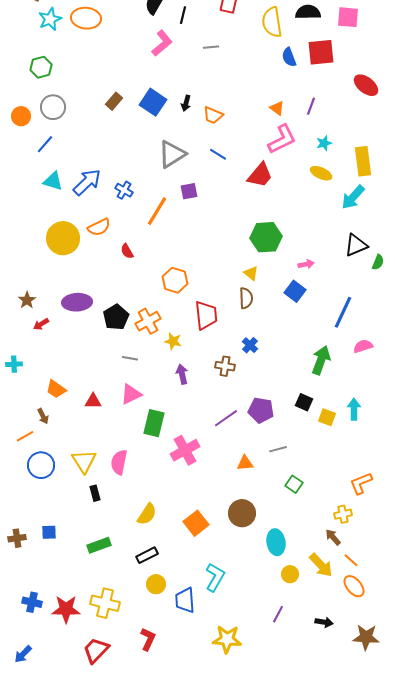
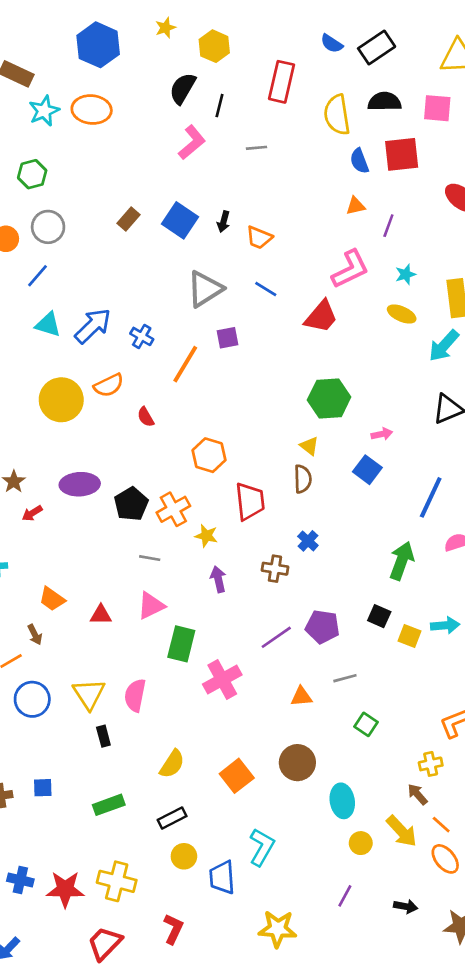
orange triangle: (277, 108) -> (355, 206), moved, turned -49
cyan arrow: (354, 409) -> (445, 625), turned 85

